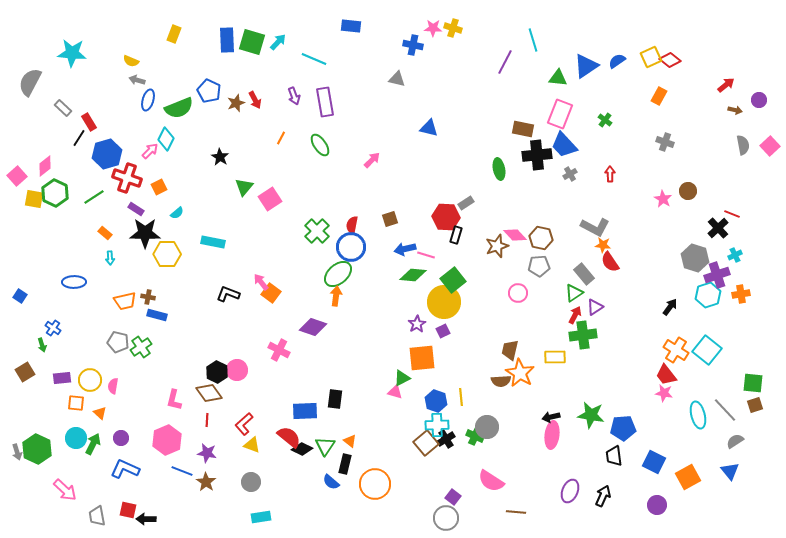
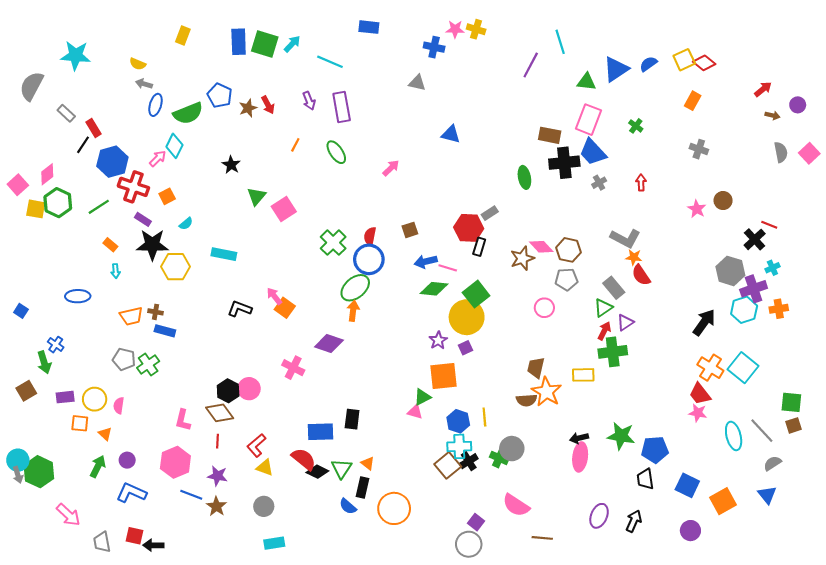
black arrow: (670, 307) -> (704, 322), size x1.5
green arrow: (42, 345) -> (44, 362), size x1.5
cyan circle: (76, 438) -> (18, 460), moved

